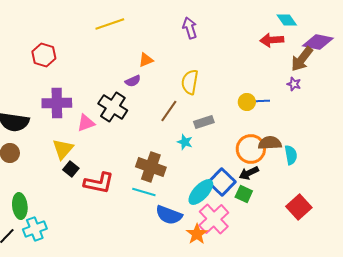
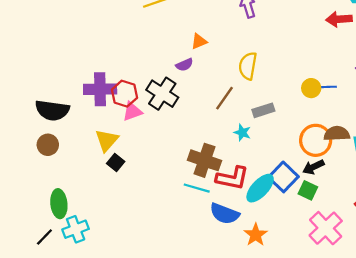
red hexagon: (44, 55) -> (124, 94), moved
red L-shape: (99, 183) -> (232, 178), moved
pink cross: (214, 219) -> (326, 228), moved

